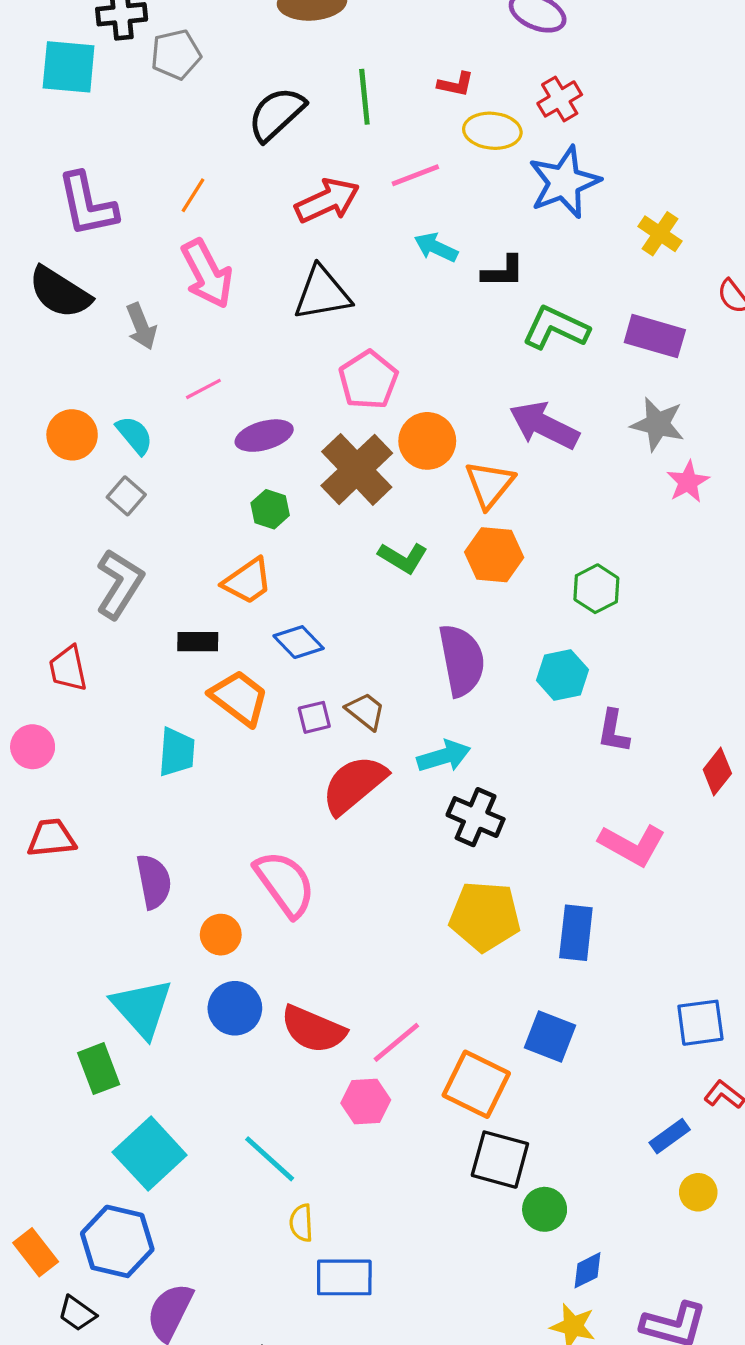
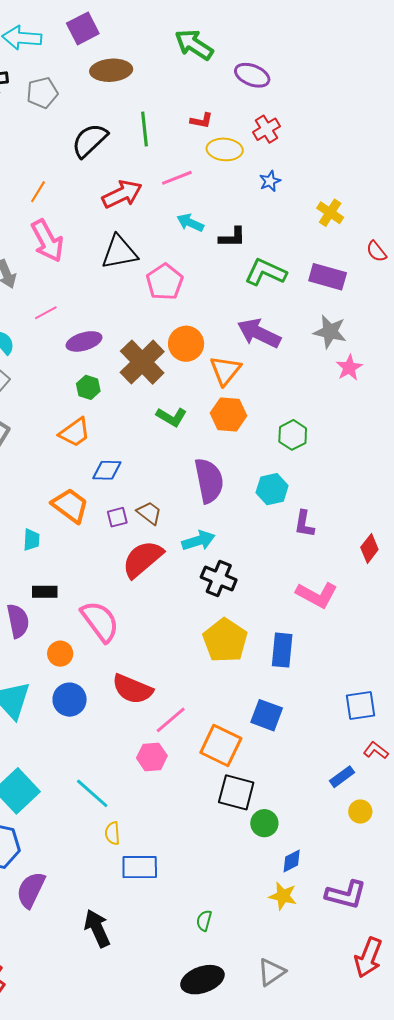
gray pentagon: (176, 54) -> (42, 93), moved
blue star: (564, 182) -> (270, 181), size x0.5
pink pentagon: (368, 380) -> (165, 282), moved
black rectangle: (198, 642) -> (45, 592), moved
blue diamond: (299, 642) -> (107, 470), turned -44
cyan trapezoid: (177, 752) -> (31, 540), size x0.7
yellow pentagon: (485, 916) -> (225, 640), turned 30
red semicircle: (313, 1029) -> (132, 689), moved

